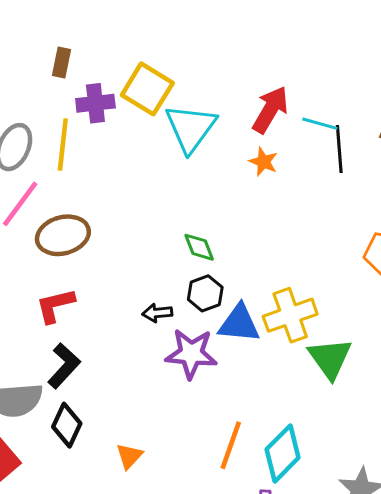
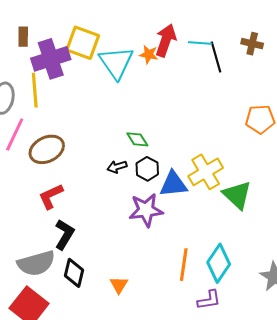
purple cross: (95, 103) -> (51, 59), size x1.5
orange star: (263, 162) -> (149, 54), moved
black arrow: (157, 313) -> (117, 167), moved

